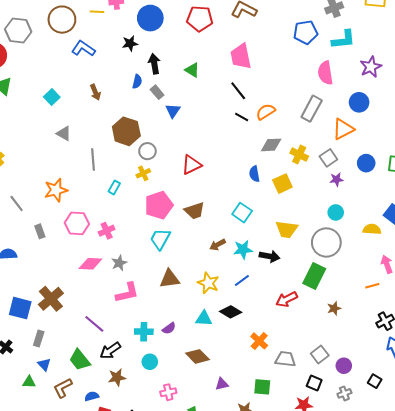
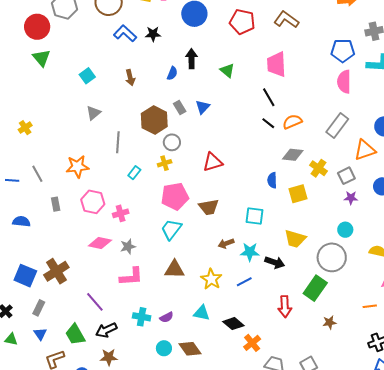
black star: (130, 43) -> (153, 34), moved
pink semicircle: (325, 73) -> (344, 82), moved
gray rectangle: (157, 92) -> (180, 107), moved
gray triangle: (64, 133) -> (93, 113), turned 42
cyan square: (242, 213) -> (255, 216), turned -36
red arrow: (287, 299) -> (285, 307), turned -75
black diamond: (231, 312) -> (233, 324), moved
cyan circle: (150, 362) -> (164, 348), moved
green triangle: (29, 382) -> (11, 339), moved

